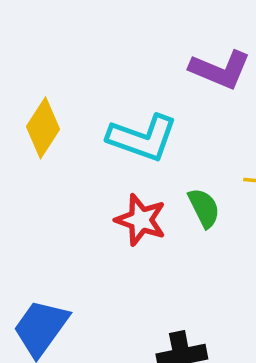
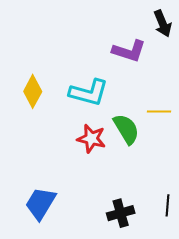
green semicircle: (204, 208) -> (126, 129), size x1.4

